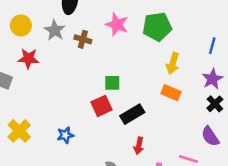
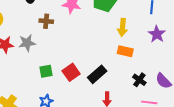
gray star: (55, 30) -> (27, 43), moved, turned -30
green square: (112, 83) -> (46, 71), moved
black cross: (215, 104) -> (139, 80), moved

